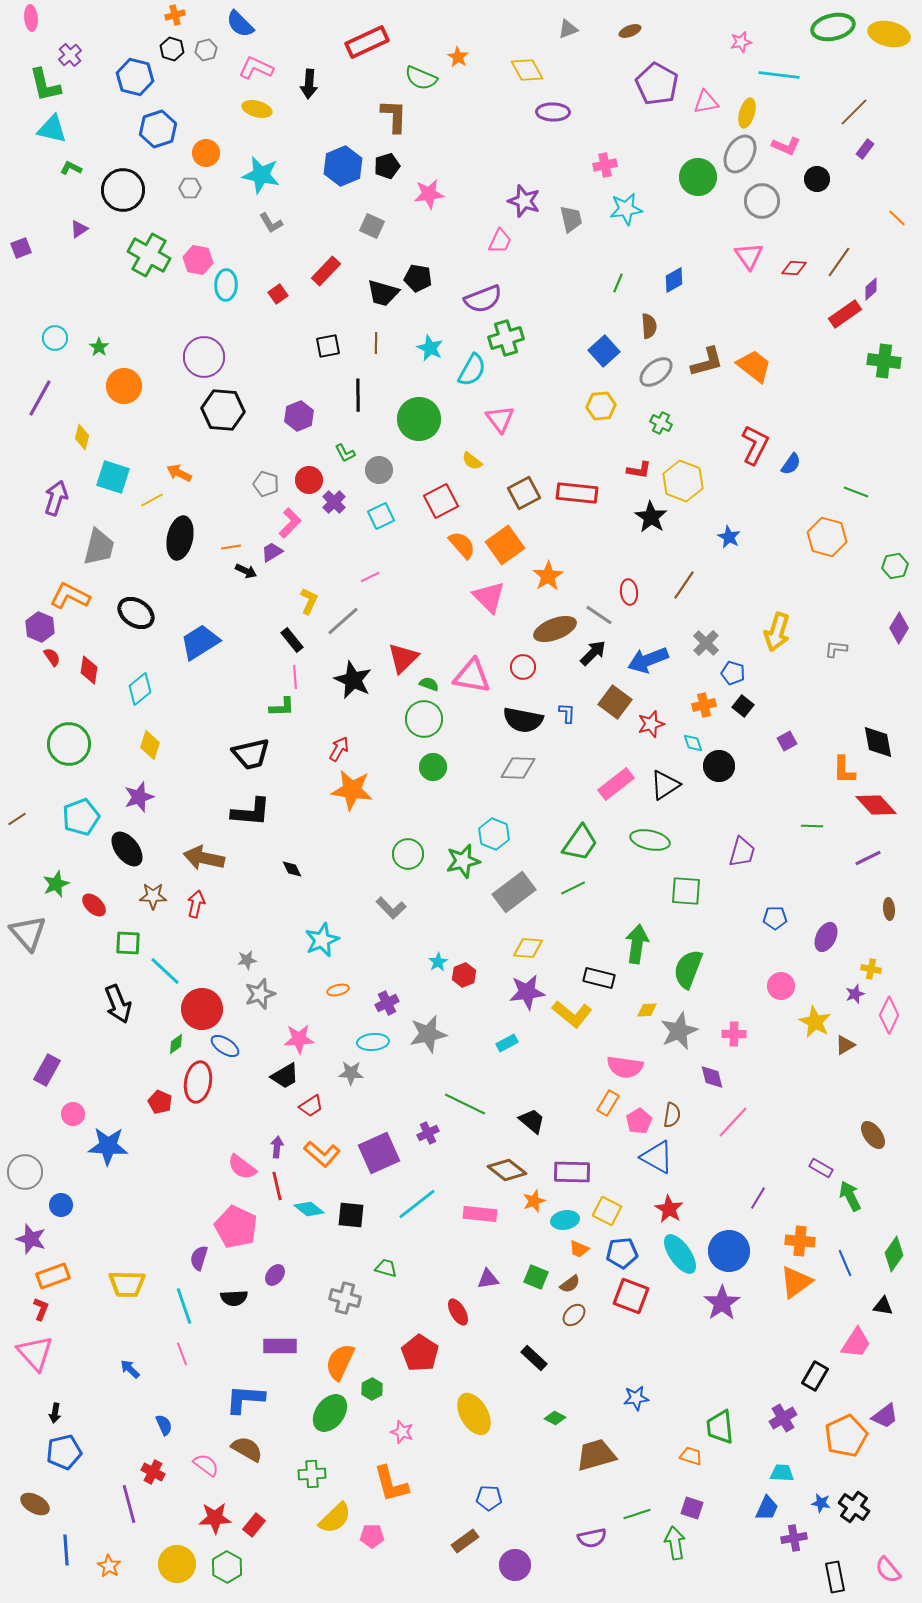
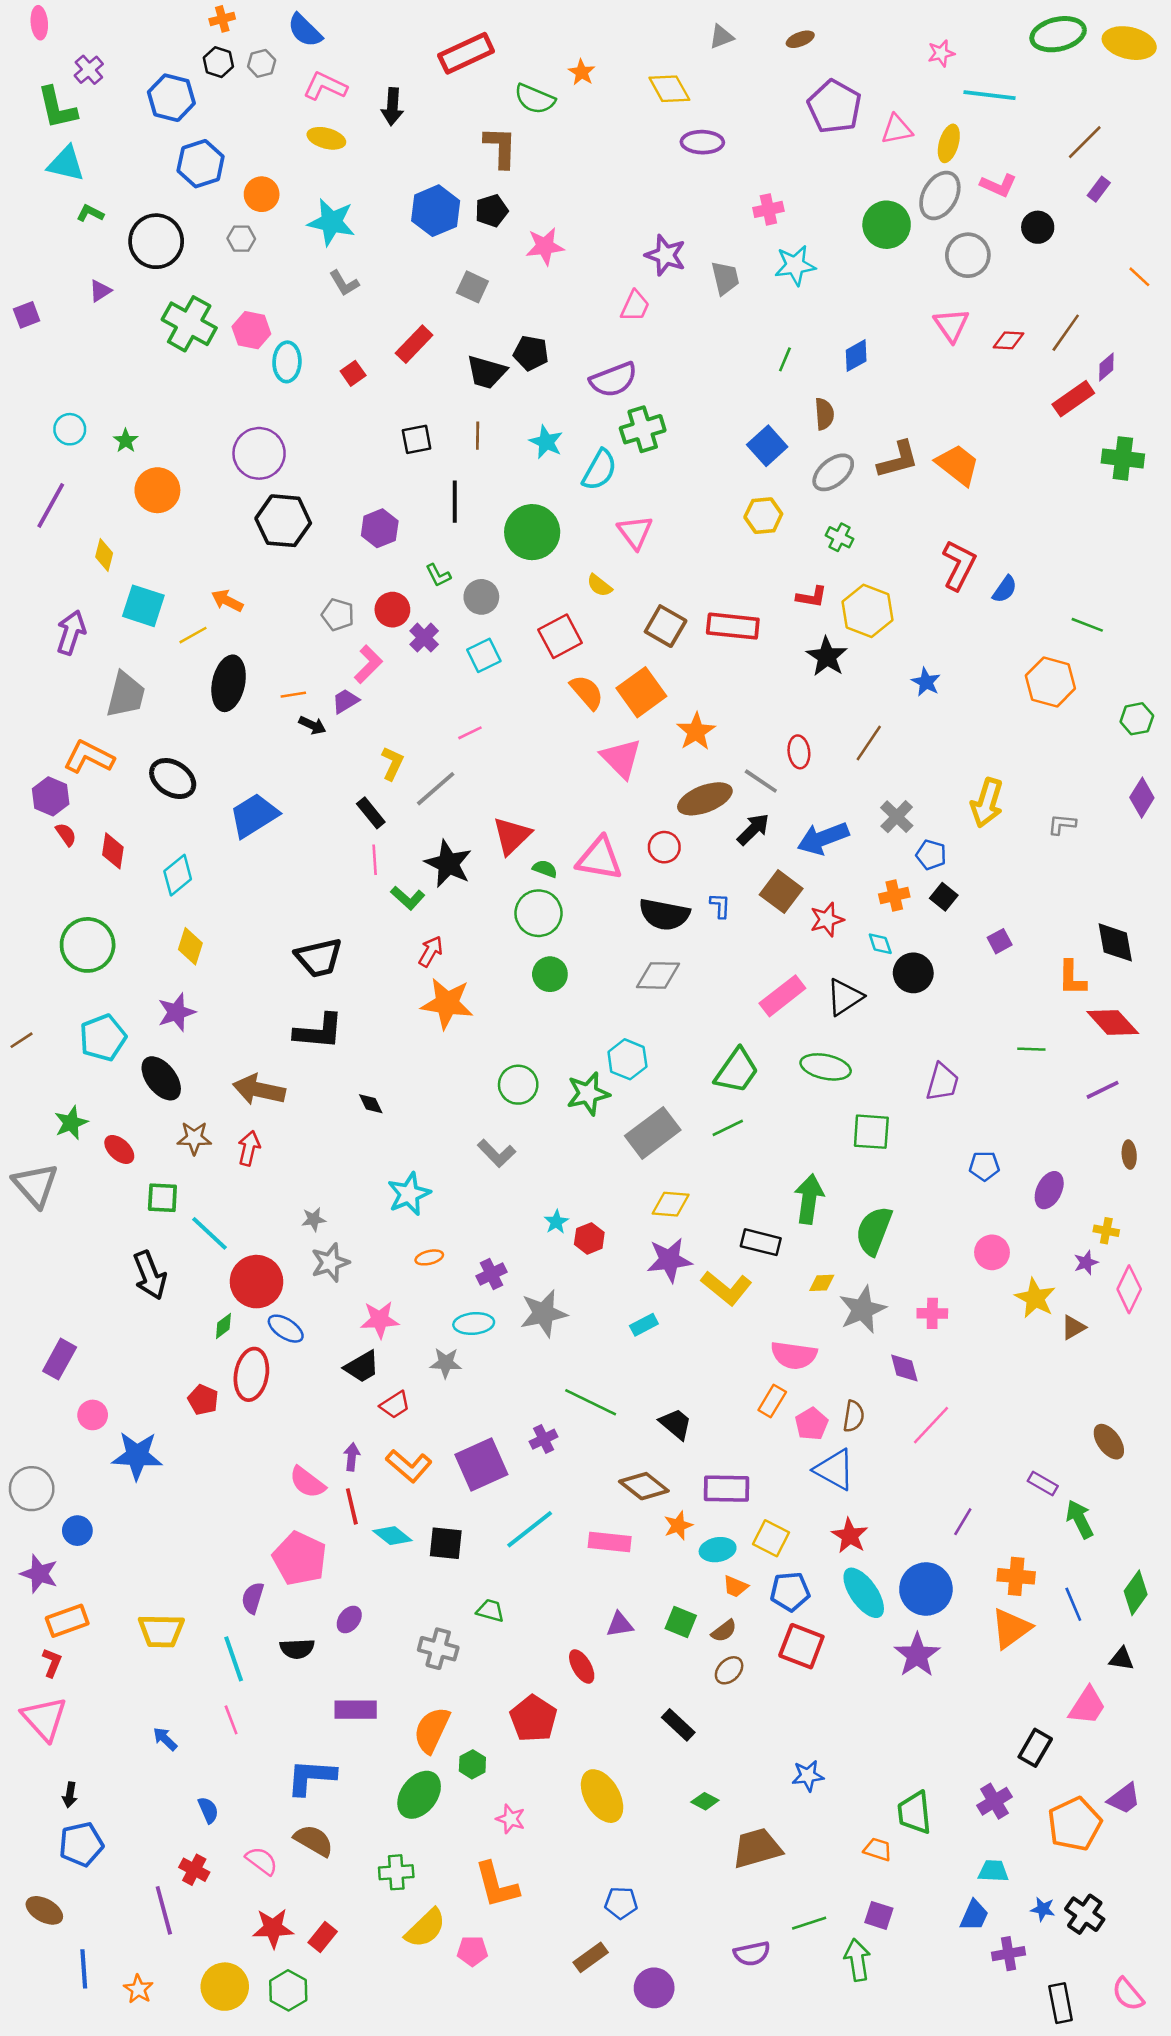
brown square: (524, 493) -> (666, 626), turned -32
green L-shape: (282, 707) -> (408, 898), moved, turned 44

